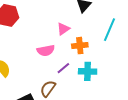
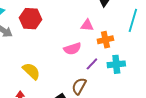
pink triangle: (63, 29) -> (87, 25), turned 48

